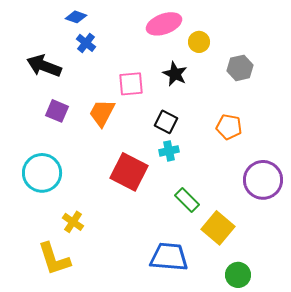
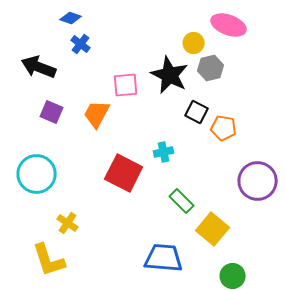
pink ellipse: (164, 24) -> (229, 25), moved, turned 40
gray hexagon: (240, 68) -> (211, 68), moved
black star: (175, 74) -> (170, 75), size x1.5
black square: (166, 122) -> (197, 112), moved

